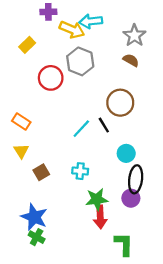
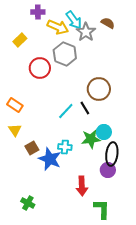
cyan arrow: (91, 21) -> (74, 20), turned -120
gray star: (134, 35) -> (86, 32), moved
brown semicircle: (131, 60) -> (108, 23), moved
green star: (97, 199) -> (91, 139), moved
blue star: (34, 217) -> (50, 159), moved

